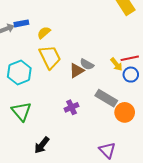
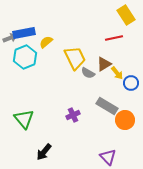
blue rectangle: (21, 23) -> (24, 33), size x1.5
yellow trapezoid: (50, 57) -> (75, 58), moved
red line: (130, 58) -> (114, 38), moved
brown triangle: (77, 70) -> (104, 64), moved
cyan hexagon: (19, 73) -> (25, 57), moved

